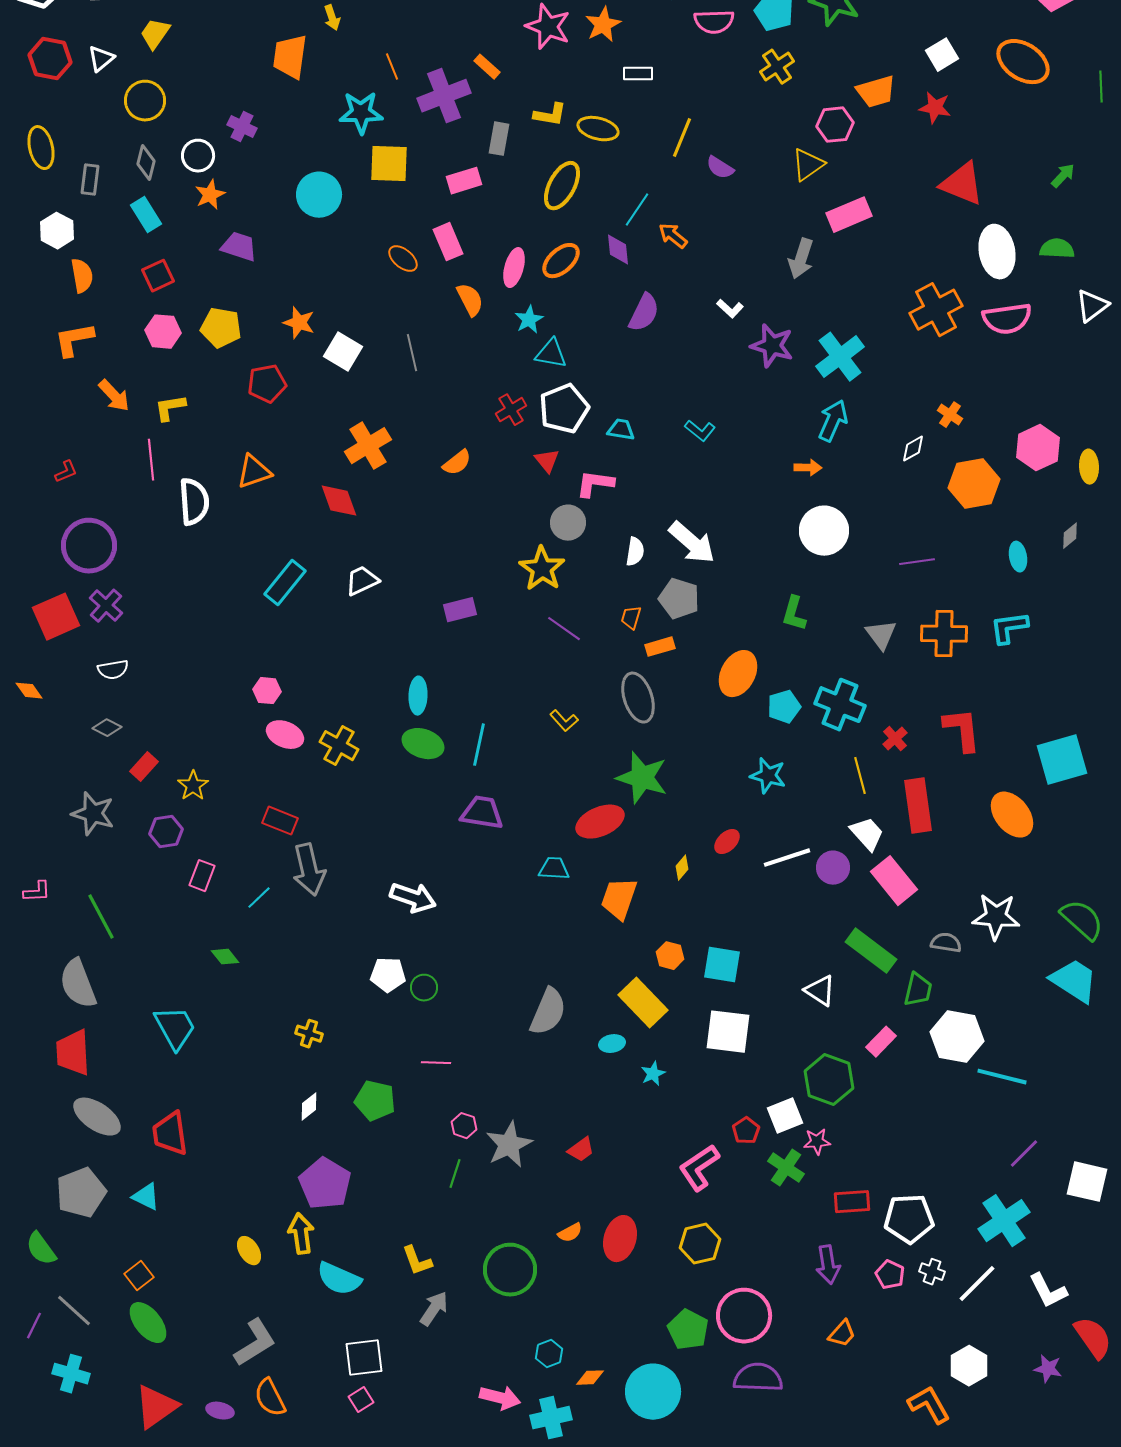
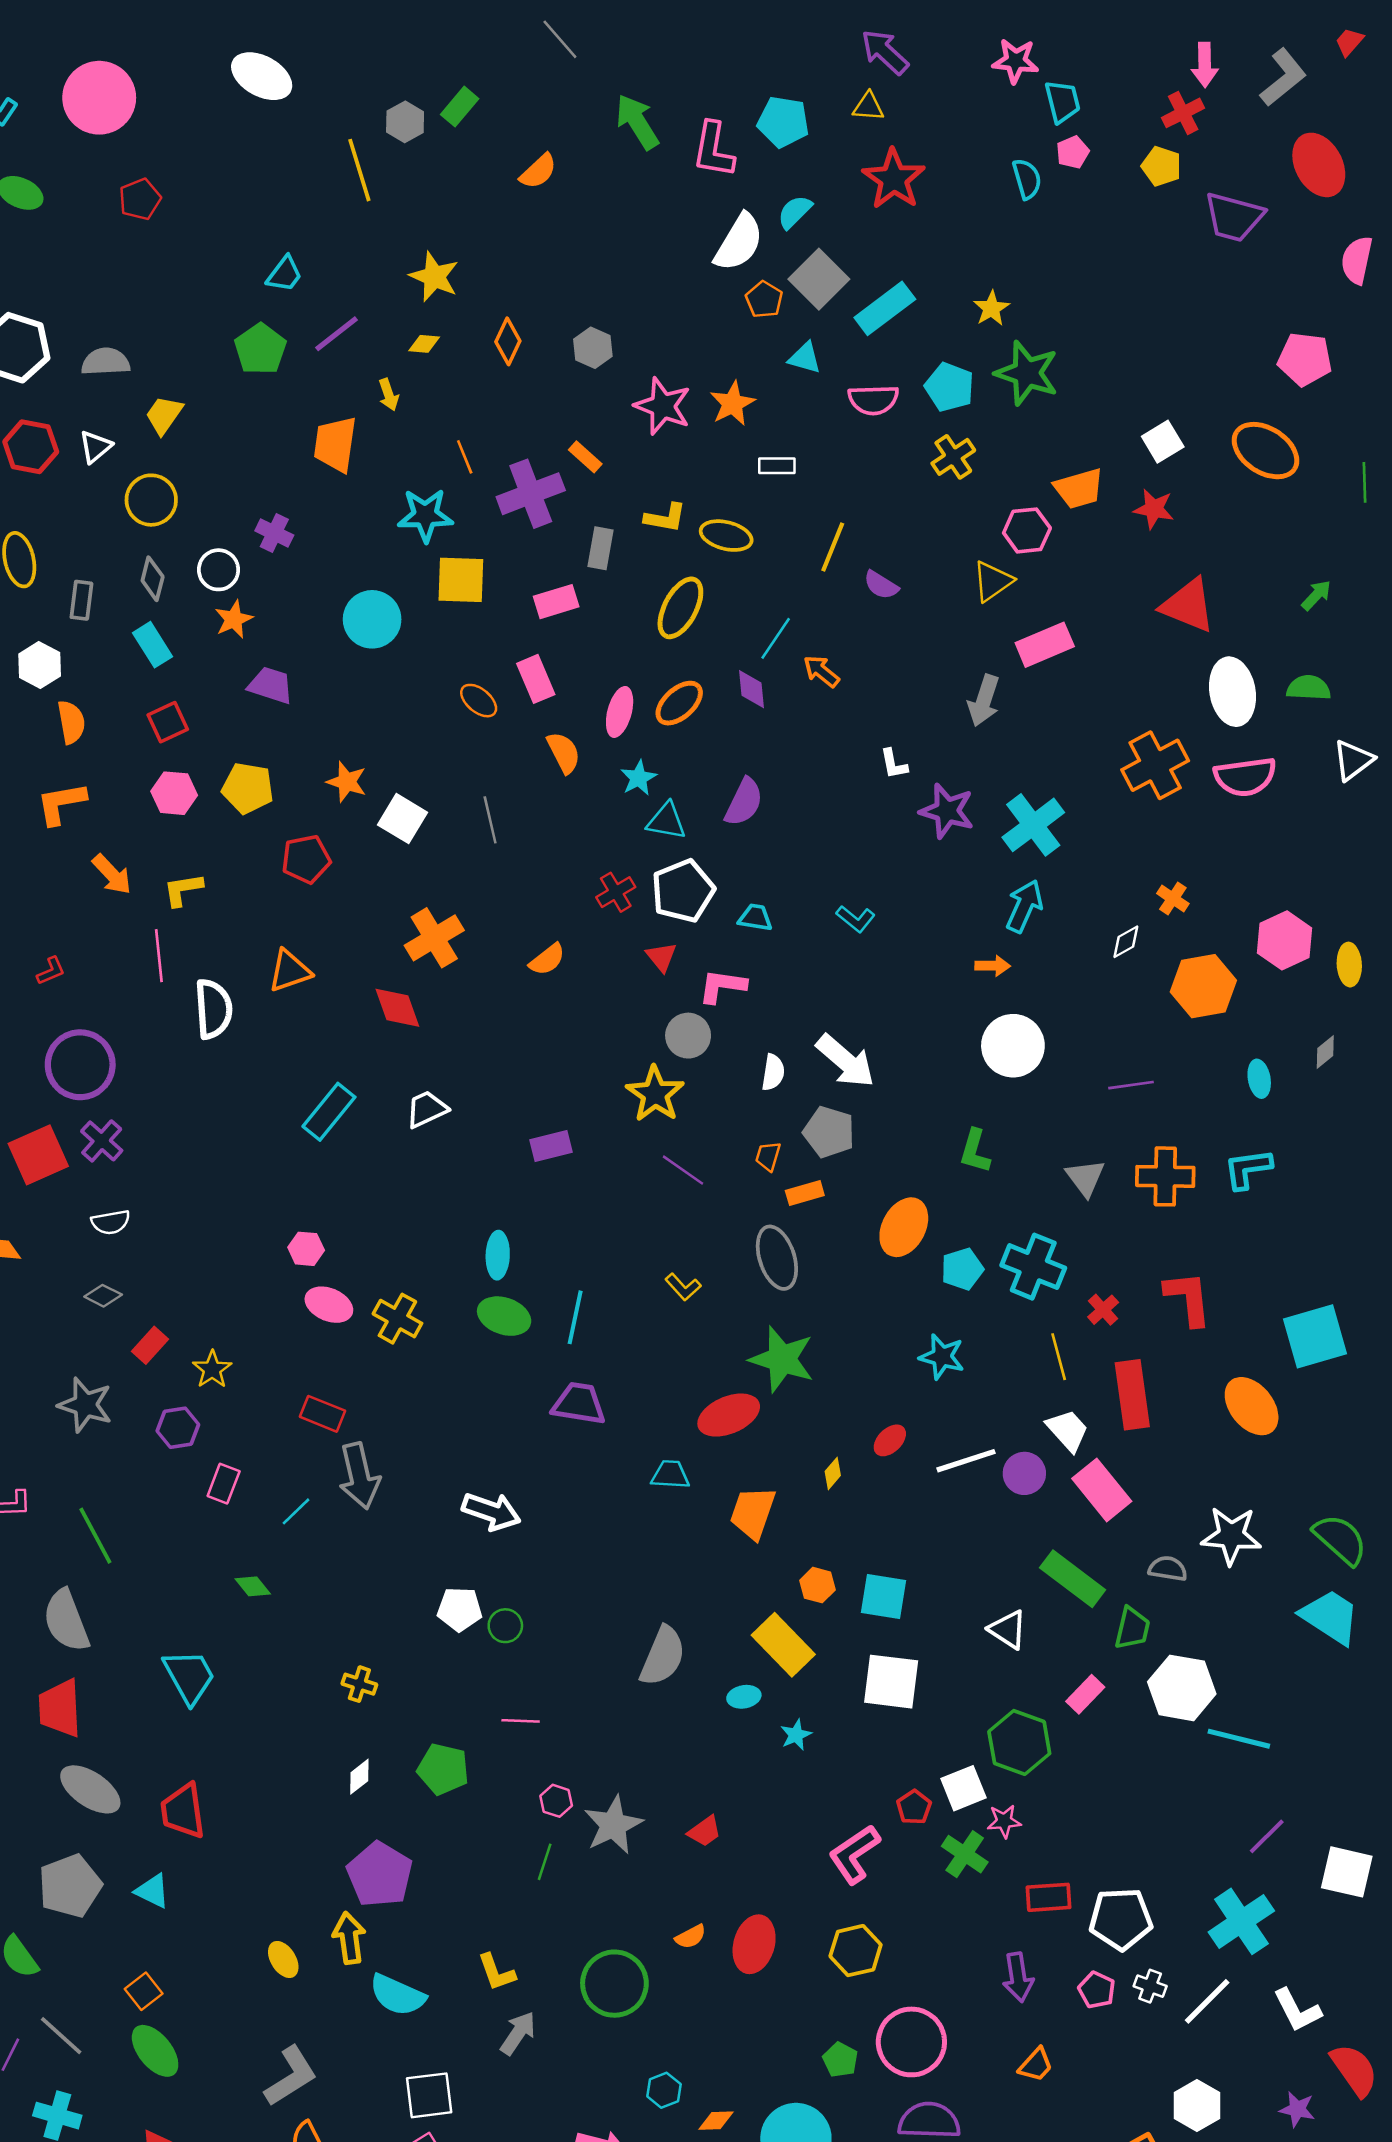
white L-shape: (730, 309) -> (894, 764), turned 36
purple semicircle: (644, 313) -> (744, 802), moved
green pentagon: (688, 1330) -> (840, 2060), size x0.7

